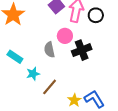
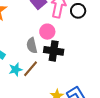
black cross: (82, 50) -> (54, 51), moved, turned 30
brown line: (50, 87) -> (31, 69), moved

